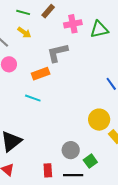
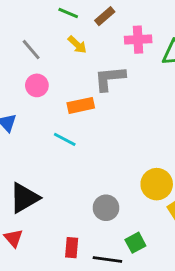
yellow arrow: (24, 32) -> (77, 45), moved
gray circle: (71, 150) -> (106, 208), moved

